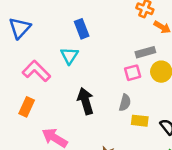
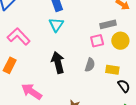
cyan triangle: (69, 56) -> (56, 25), moved
yellow rectangle: (140, 121) -> (112, 70), moved

